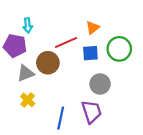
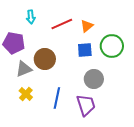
cyan arrow: (28, 25) -> (31, 17), moved
red line: (66, 42) -> (62, 24), moved
blue line: (61, 118) -> (57, 98), moved

